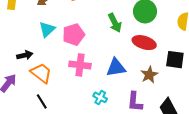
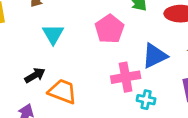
pink pentagon: (74, 35) -> (110, 29), moved
pink cross: (80, 65) -> (126, 77), moved

